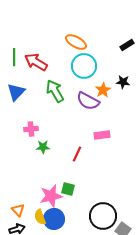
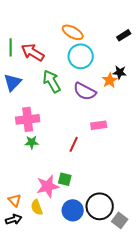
orange star: (103, 90) -> (110, 80), moved
pink cross: (31, 129) -> (28, 119), size x1.6
green star: (43, 147) -> (32, 142), moved
blue circle: (54, 219) -> (73, 210), moved

